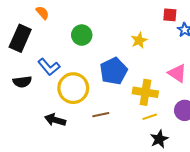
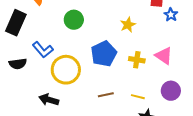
yellow cross: (145, 92) -> (137, 60), moved, size x0.7
brown line: (101, 115) -> (106, 95), moved
yellow line: (150, 117) -> (138, 97), turned 32

